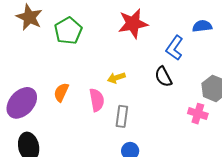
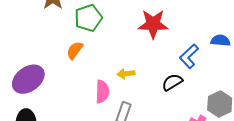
black semicircle: (163, 77) -> (172, 82), turned 75
orange semicircle: (61, 92) -> (75, 50), moved

